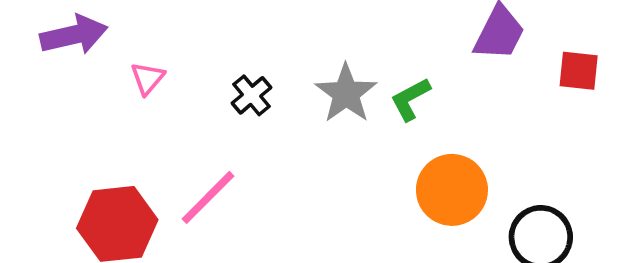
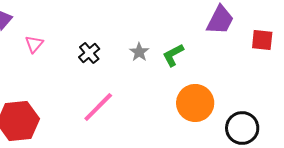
gray star: (346, 93) -> (139, 52), size x0.6
pink line: (208, 197) -> (98, 107), moved

